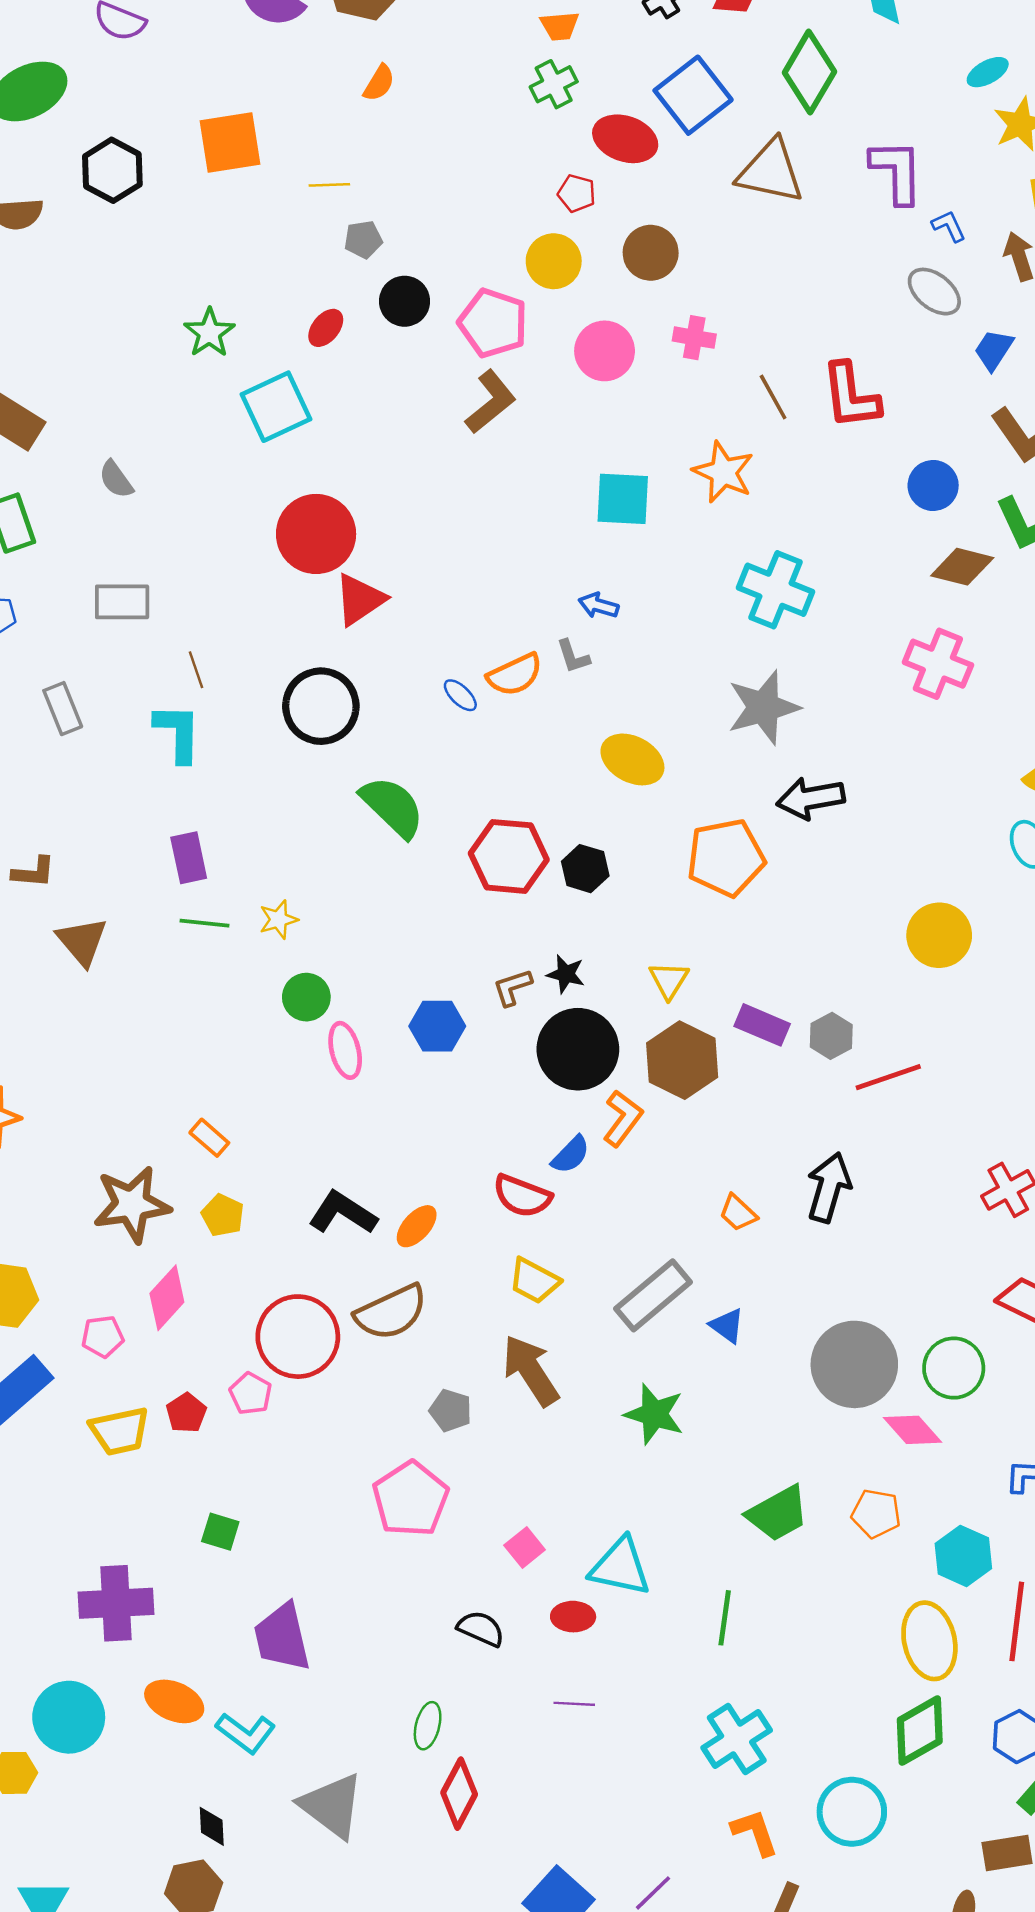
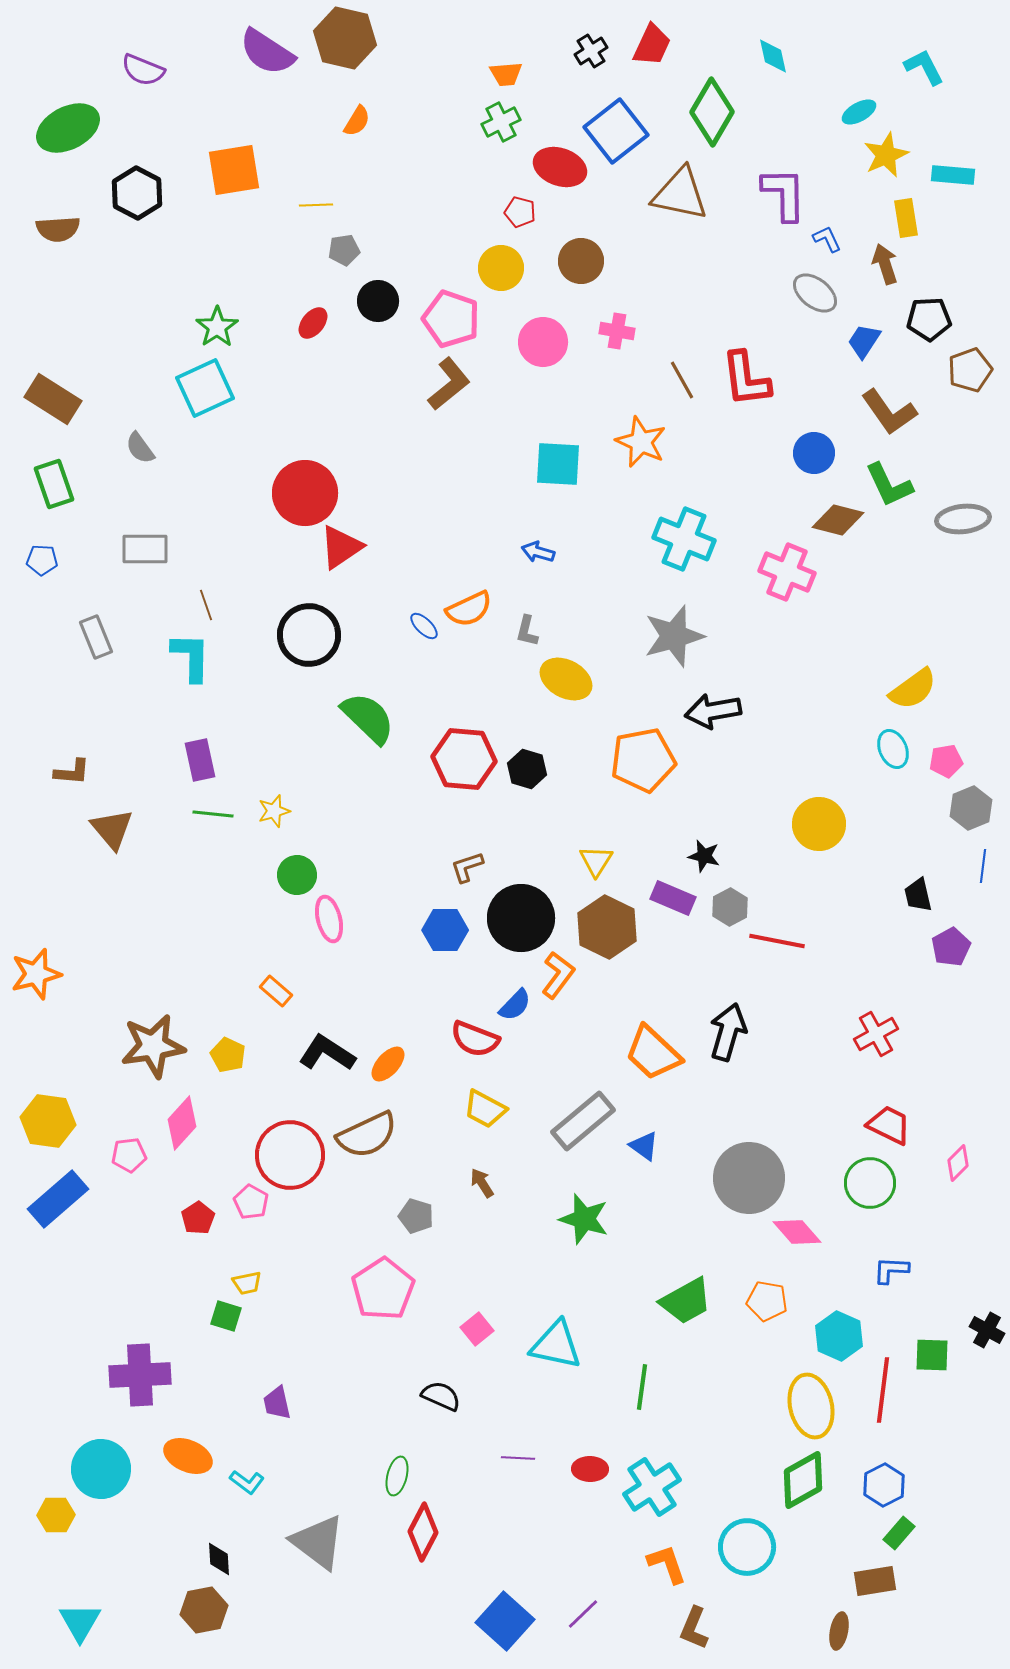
cyan square: (276, 407) -> (205, 388), moved
gray L-shape: (573, 656) -> (527, 631), moved, turned 32
pink cross: (938, 664) -> (787, 572), moved
black star: (566, 974) -> (704, 856), moved
blue hexagon: (437, 1026) -> (445, 930), moved
red line: (888, 1077) -> (777, 941), turned 30
orange rectangle: (209, 1138) -> (276, 991), moved
orange trapezoid: (738, 1213) -> (653, 1053), size x1.8
green circle: (954, 1368) -> (870, 1183), moved
brown arrow: (531, 1370) -> (482, 1183), size x0.5
yellow trapezoid: (120, 1431) -> (247, 1283), moved, size x0.6
red ellipse: (573, 1617) -> (590, 1469), moved
purple trapezoid: (282, 1637) -> (277, 1403), size x0.6
cyan L-shape: (246, 1733) -> (247, 1482), size x0.7

